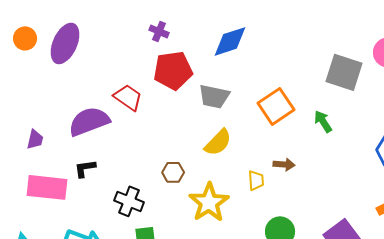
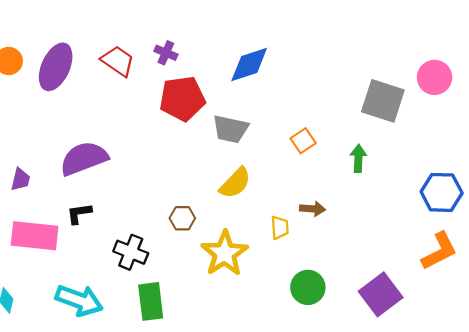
red trapezoid: (128, 97) -> (118, 61), moved
orange square: (276, 106) -> (303, 141), size x0.6
green arrow: (323, 121) -> (358, 158), turned 35

